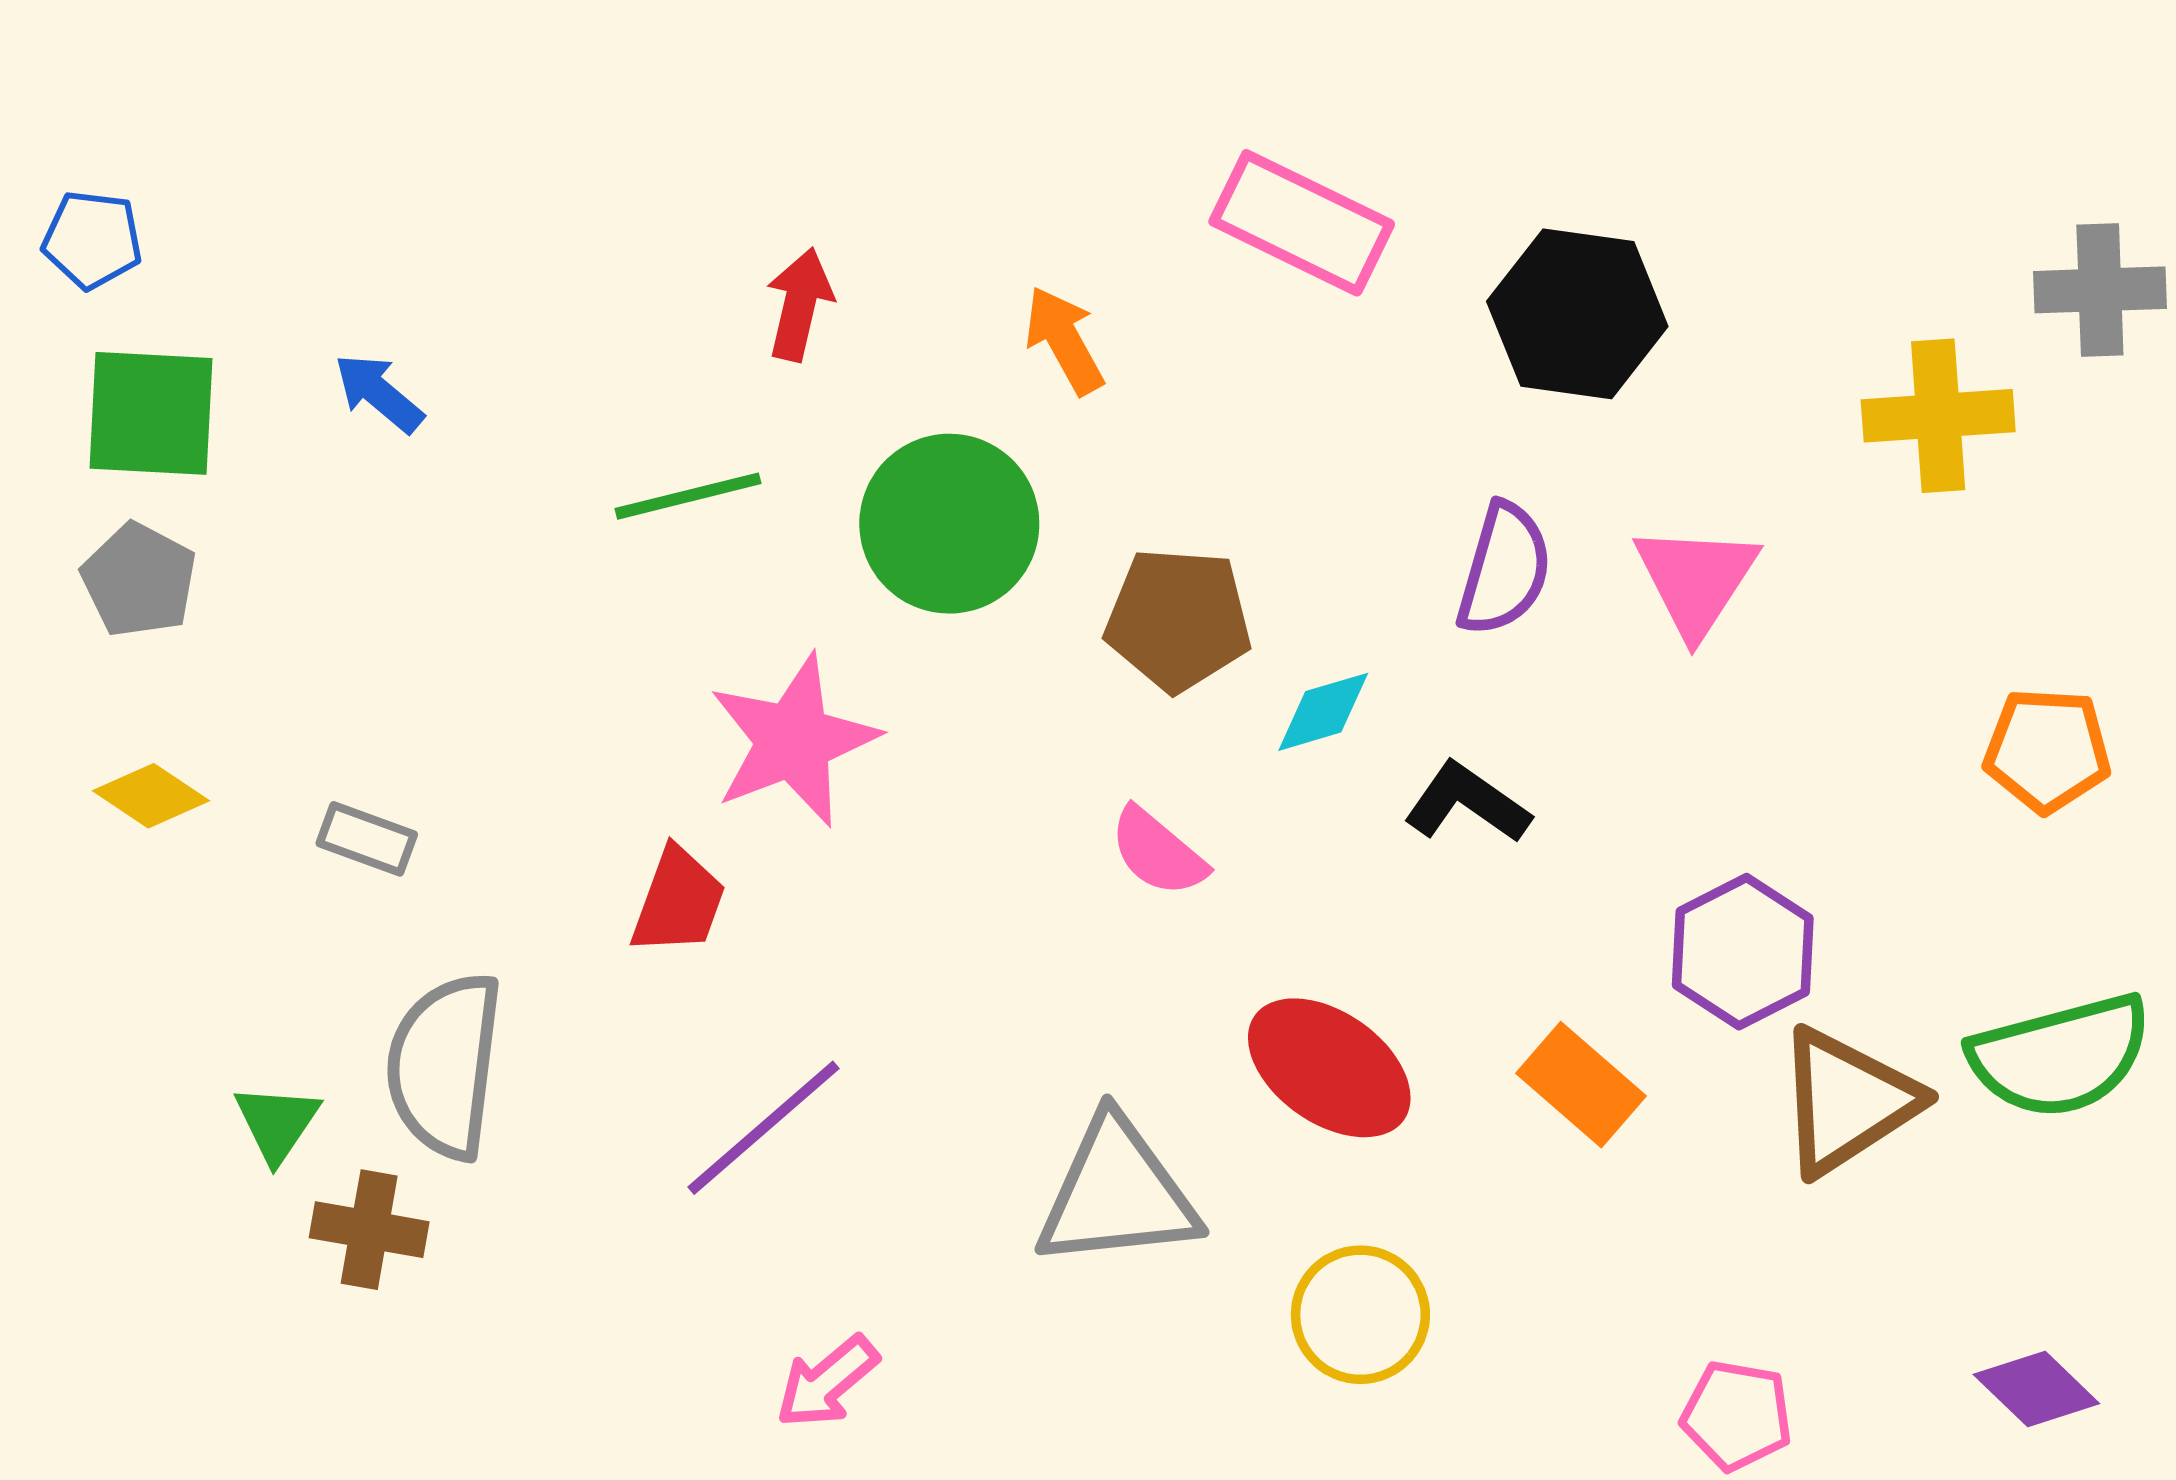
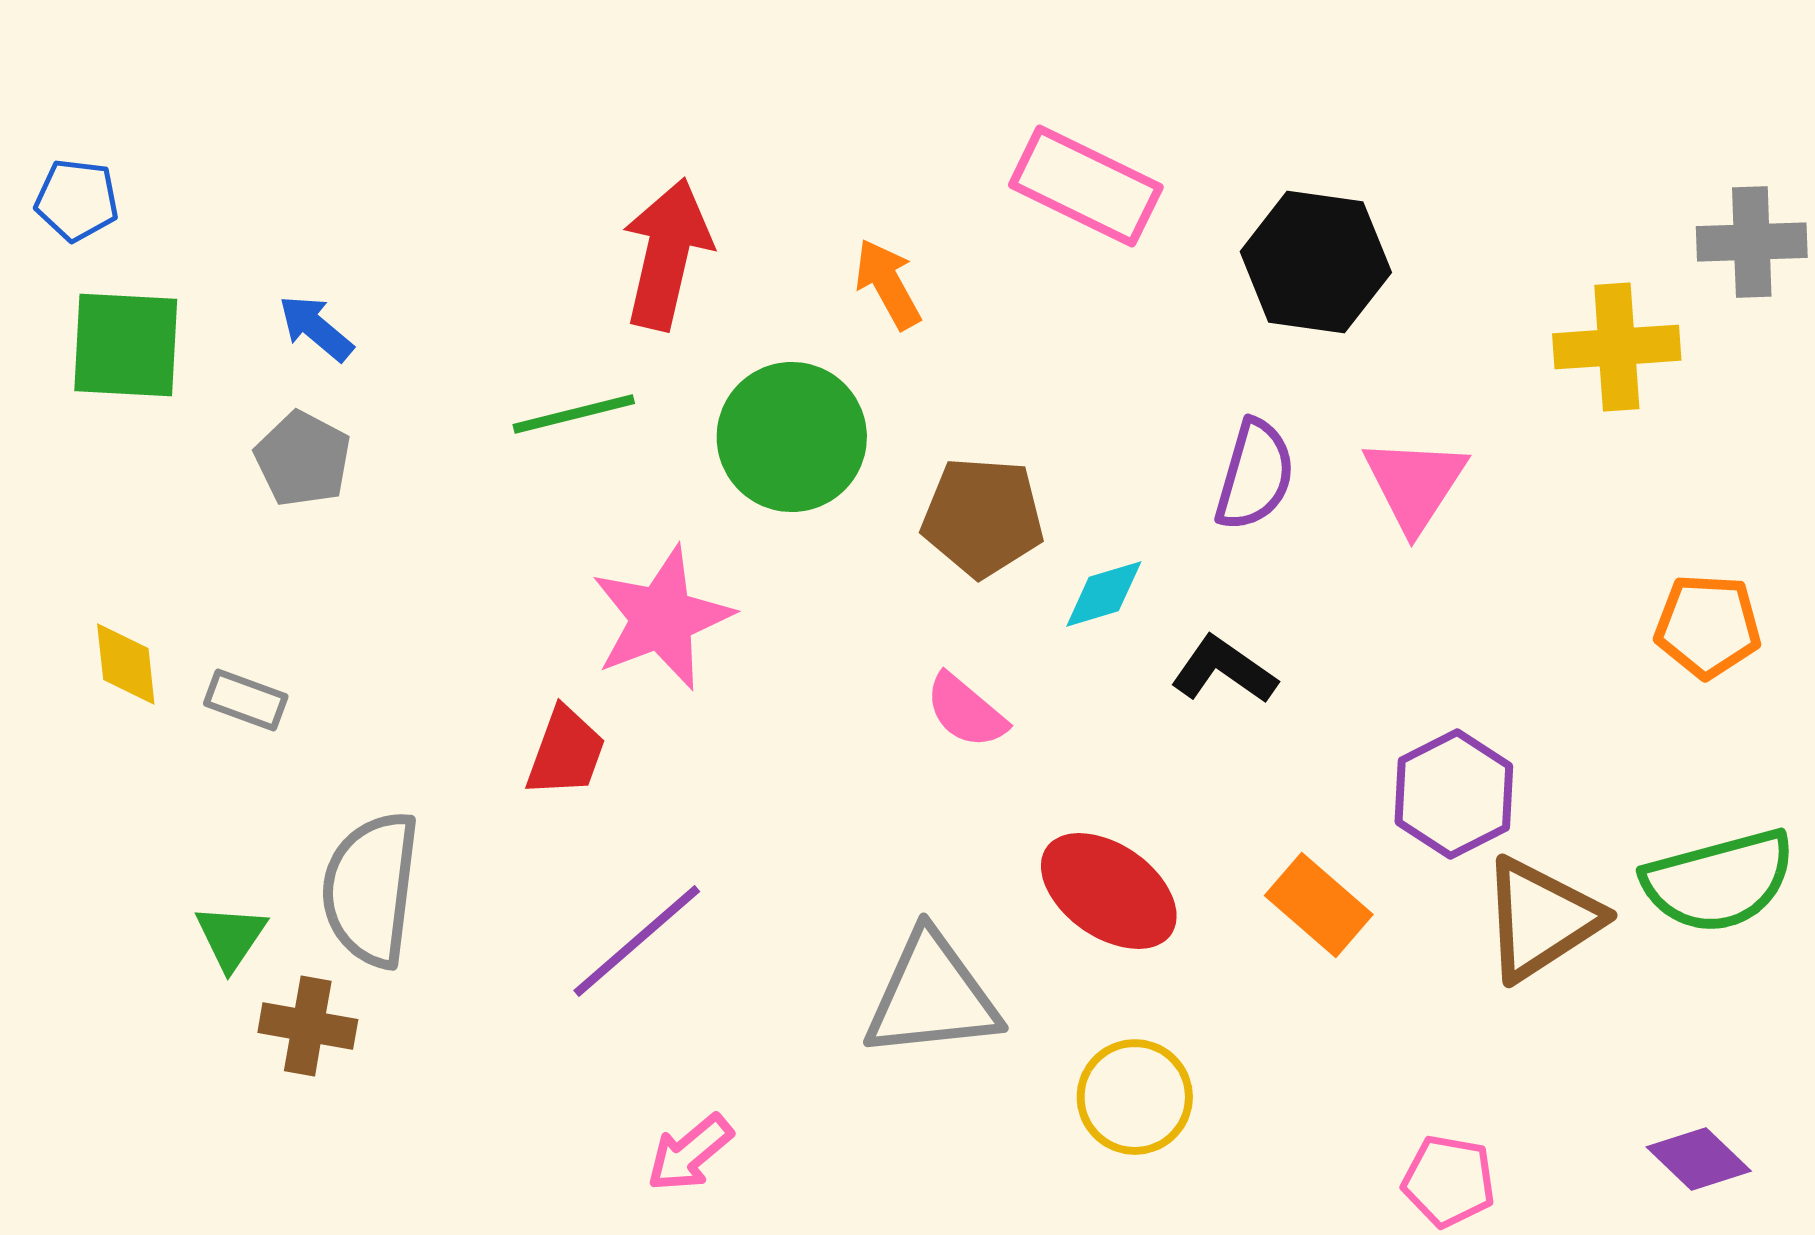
red arrow: (799, 304) -> (667, 254), size x1.6
gray pentagon: (139, 580) -> (303, 459), moved
yellow diamond: (151, 796) -> (126, 664), turned 50
gray rectangle: (367, 839) -> (246, 700), moved

